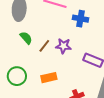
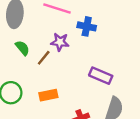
purple star: (63, 46) -> (60, 42), moved

